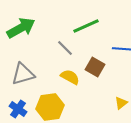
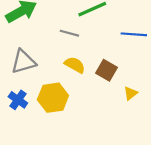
gray line: (65, 48) -> (69, 33), turned -30
brown square: (95, 67) -> (106, 70), moved

